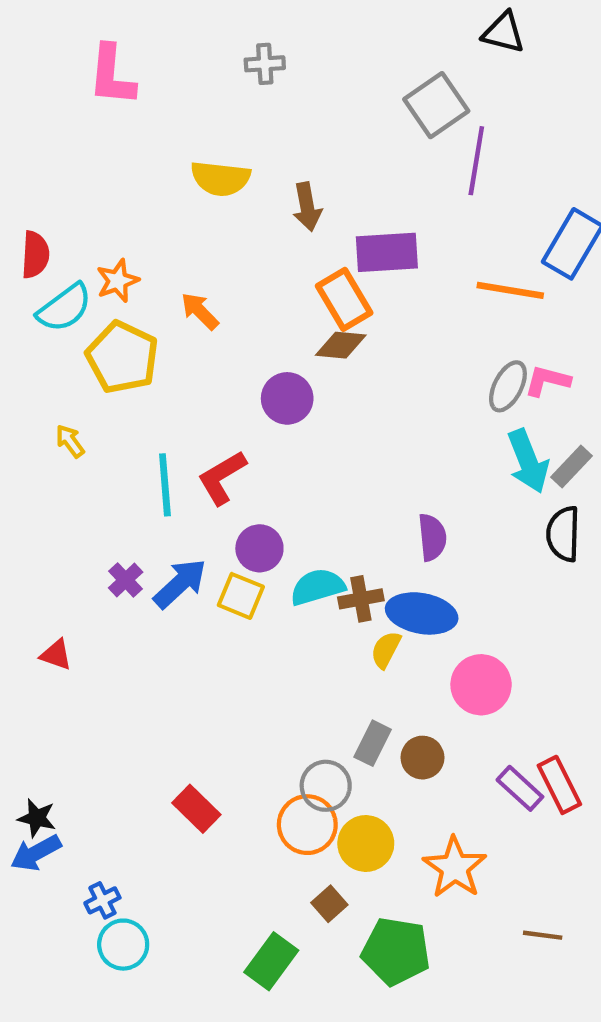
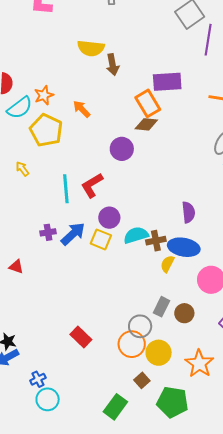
brown arrow: (307, 207) -> (113, 65), moved
purple cross: (126, 580) -> (48, 232), turned 35

